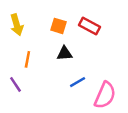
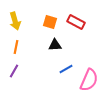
orange line: (27, 59) -> (16, 47), moved
purple line: (16, 84) -> (14, 71), turned 64

